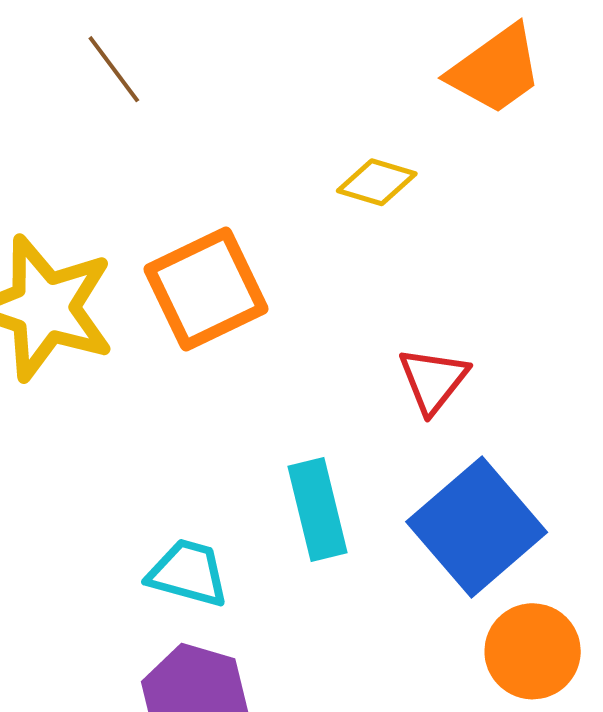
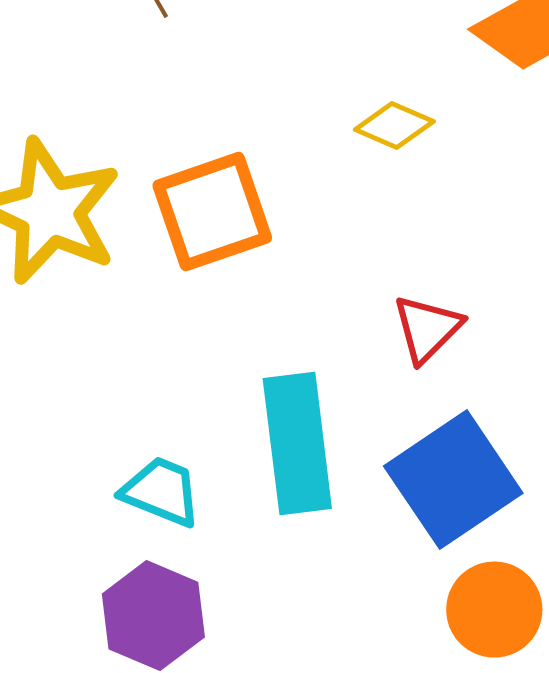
cyan rectangle: (318, 509) -> (297, 444), size x1.4

